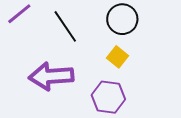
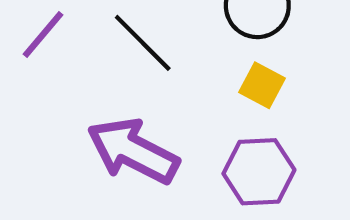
purple arrow: (51, 76) -> (133, 151), turned 42

